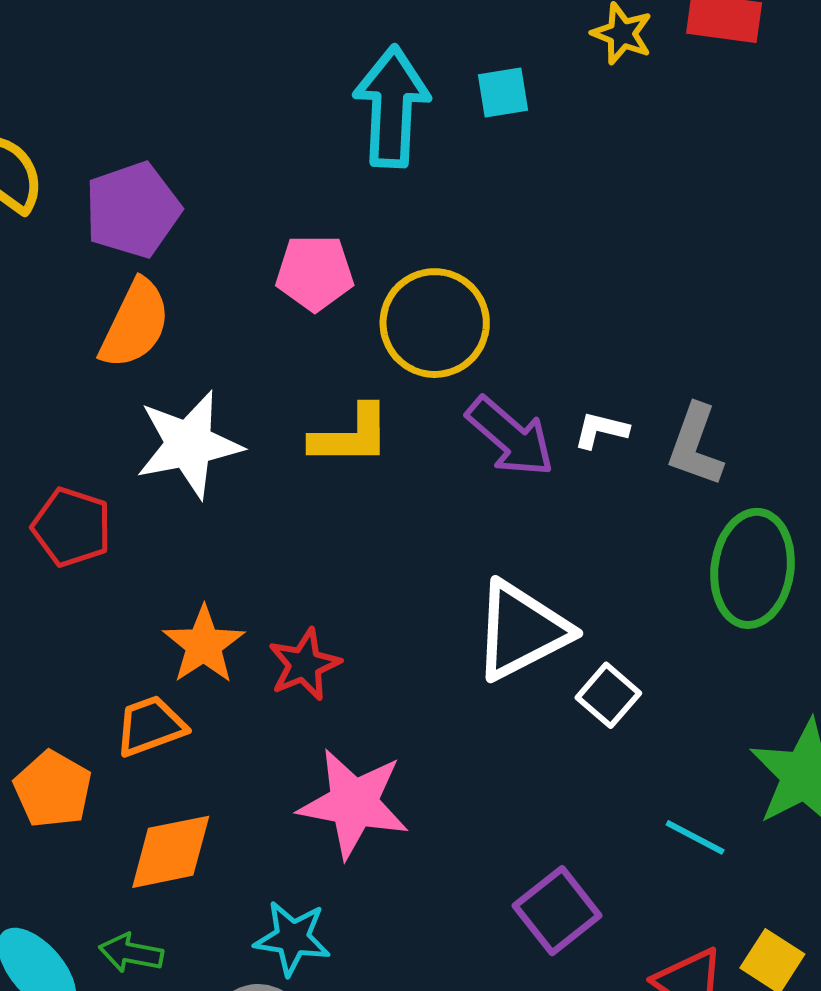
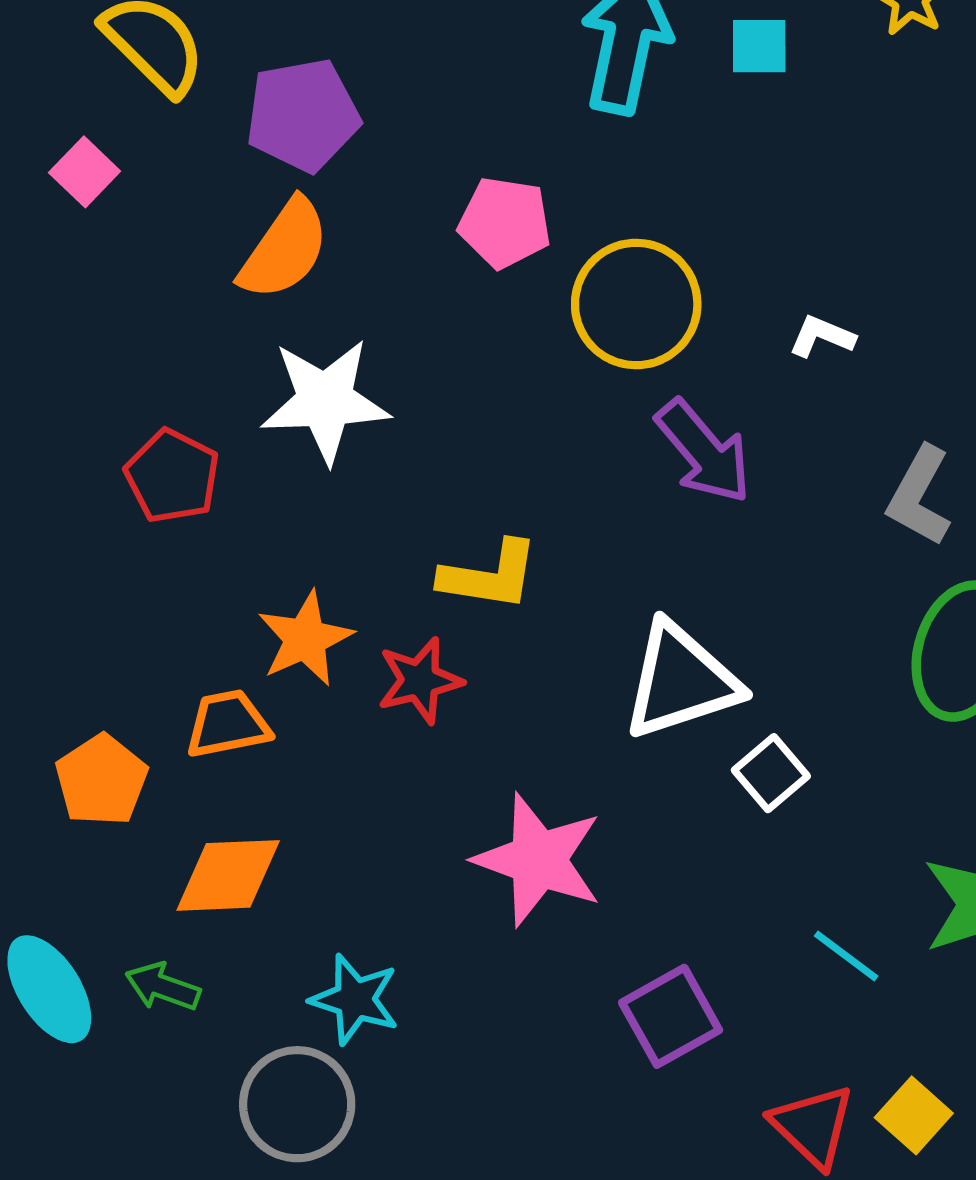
white L-shape: (601, 430) -> (822, 336), moved
yellow L-shape: (351, 435) -> (489, 575), moved
pink star: (354, 803) -> (538, 860), moved

